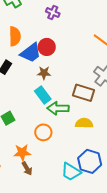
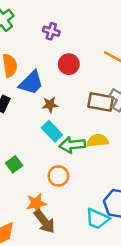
red circle: (47, 47) -> (69, 64), moved
brown rectangle: (83, 93) -> (101, 102), moved
yellow semicircle: (84, 123) -> (98, 140), moved
brown arrow: (27, 168) -> (44, 221), size x1.5

